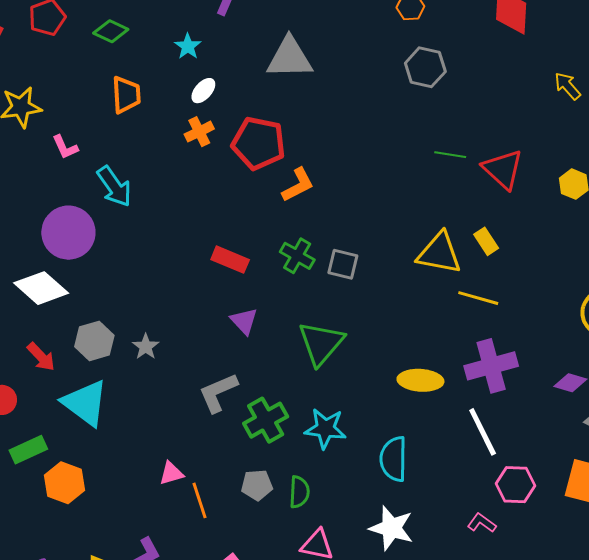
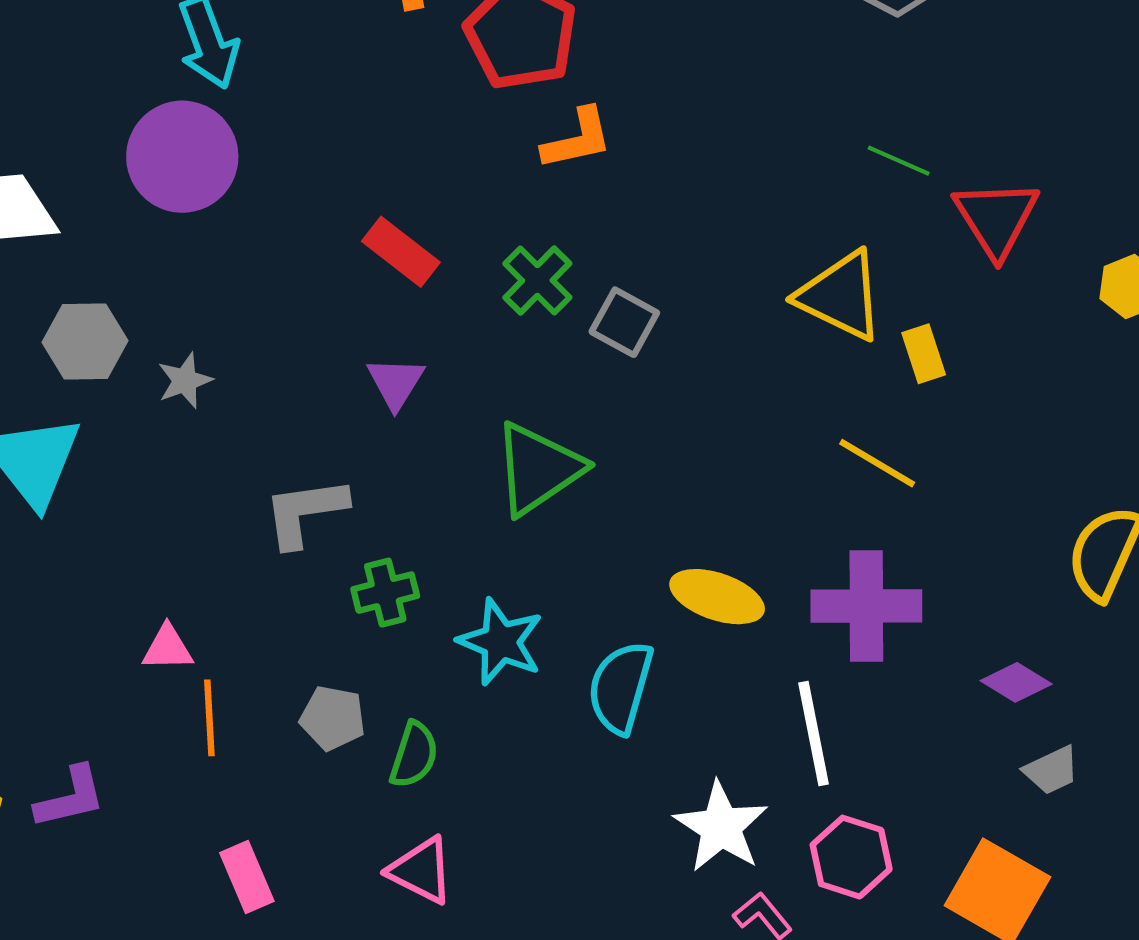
purple circle: (68, 233) -> (182, 157), moved
yellow triangle: (439, 253) -> (841, 296), moved
green cross: (266, 420) -> (385, 593), size x0.7
cyan semicircle: (394, 459) -> (621, 687), moved
white star: (391, 528) -> (721, 827), moved

